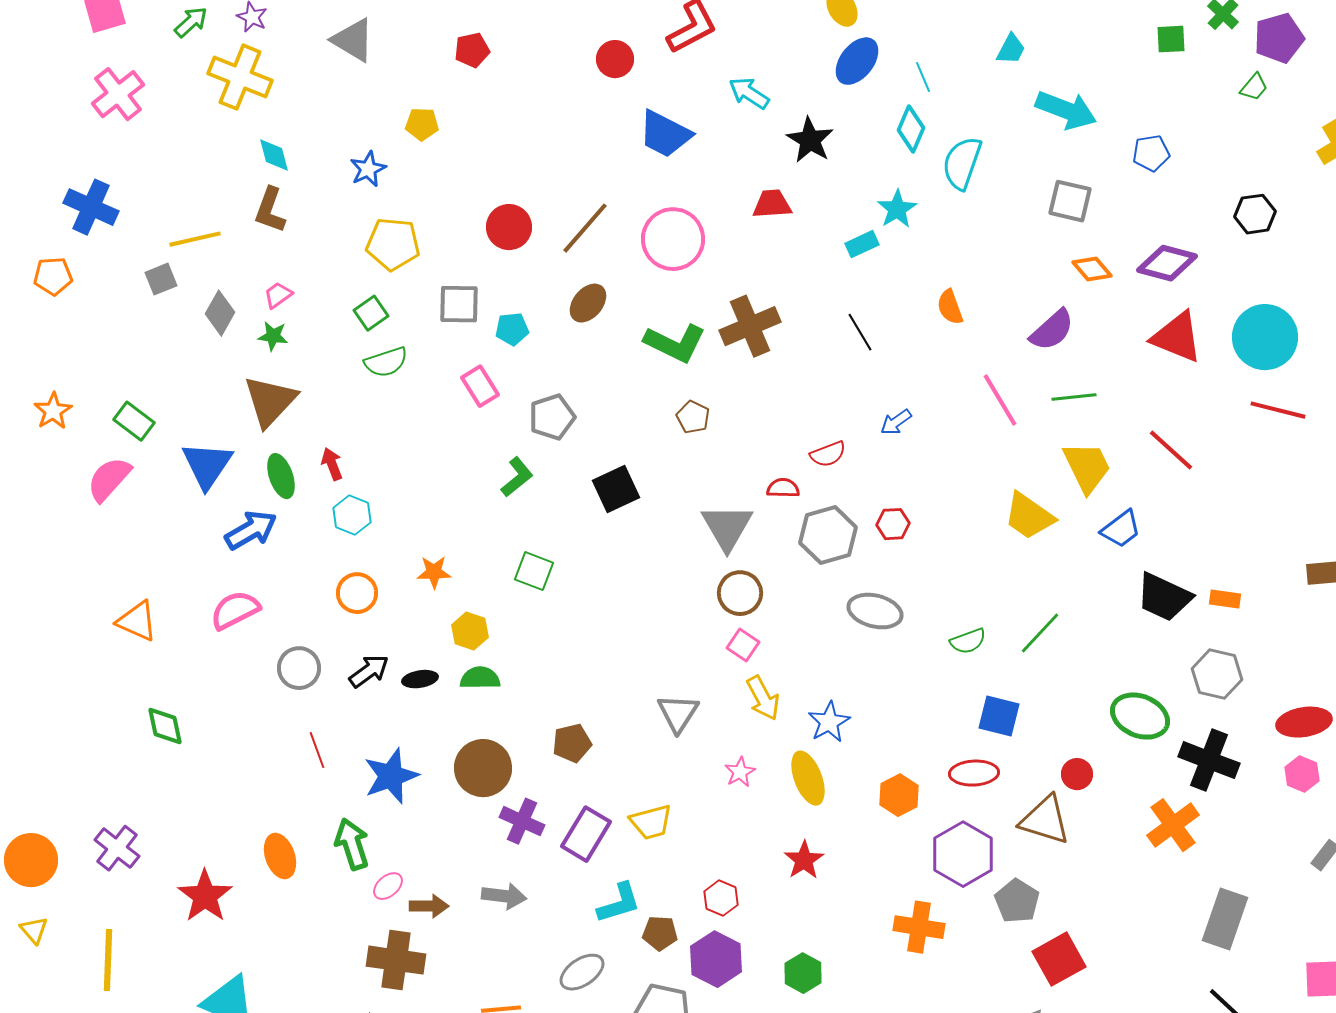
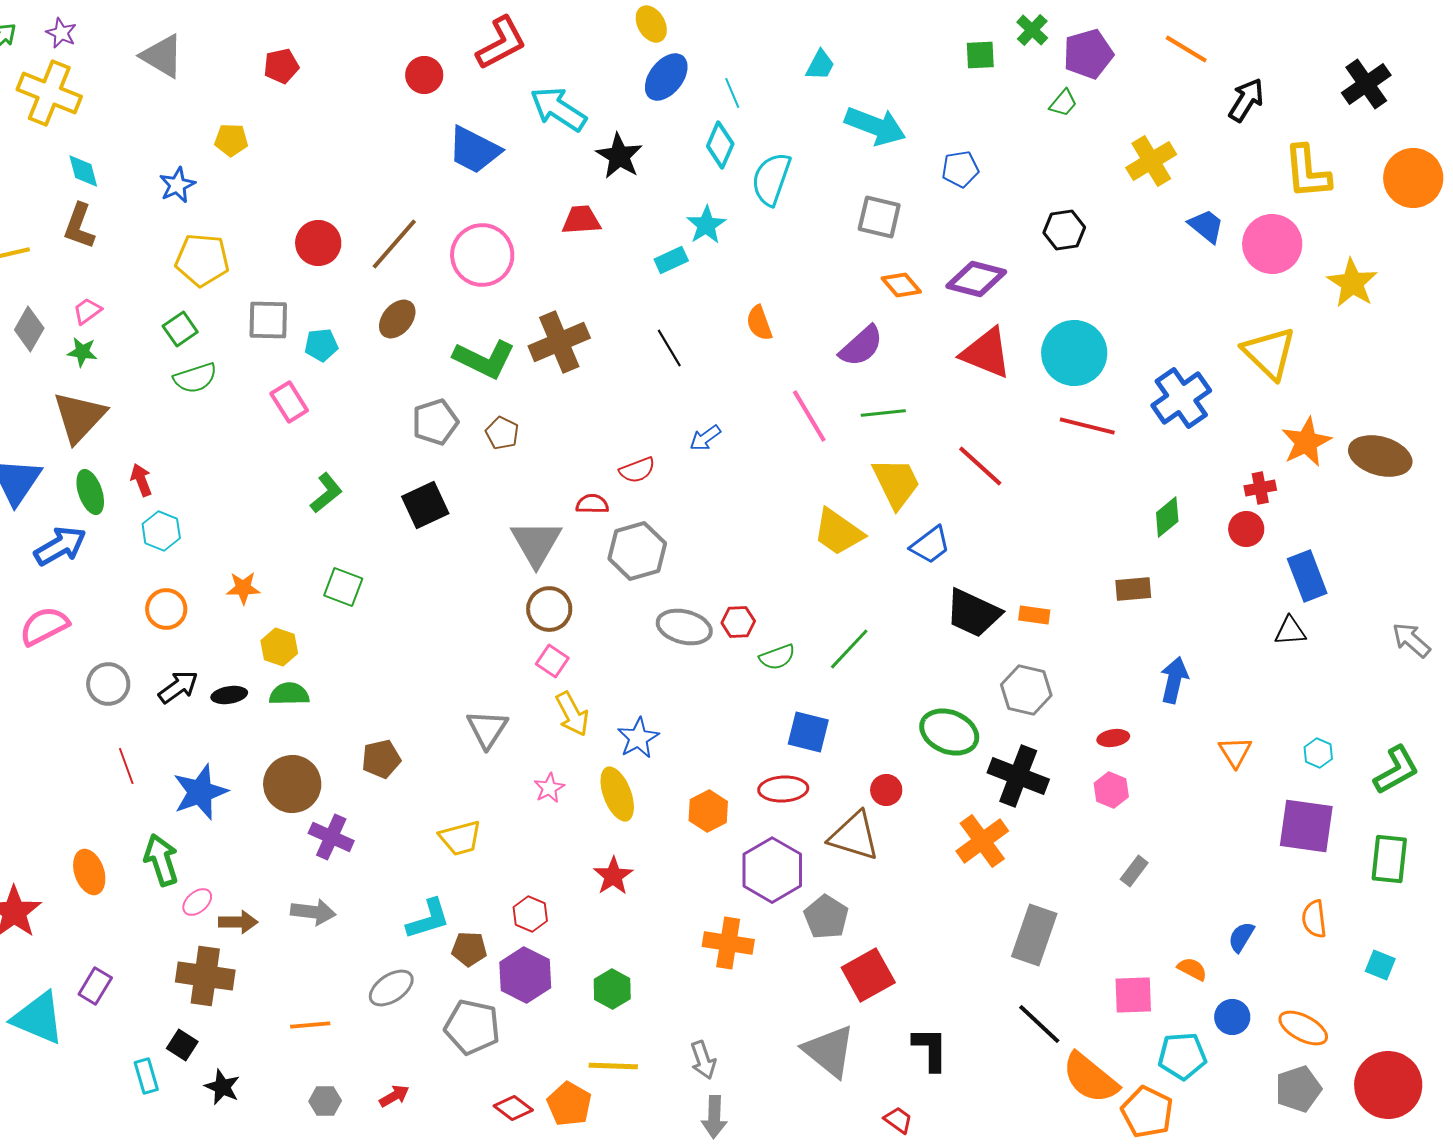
cyan arrow: (749, 93) -> (558, 109), size x1.4
gray pentagon: (552, 417) -> (435, 422), moved
red hexagon: (893, 524) -> (738, 622), moved
red ellipse: (1304, 722) -> (1113, 738), size x0.6
purple rectangle: (586, 834) -> (95, 986), moved, size x0.7

